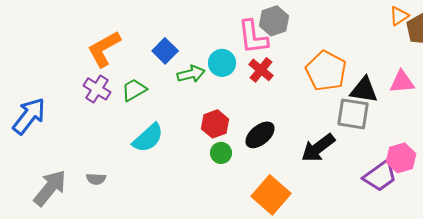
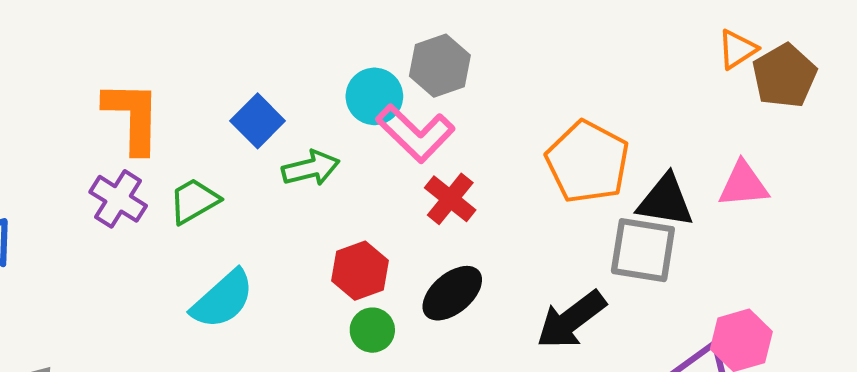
gray hexagon: (274, 21) -> (440, 66), moved
pink L-shape: (253, 37) -> (415, 133), moved, turned -39
orange L-shape: (104, 49) -> (132, 117), turned 120
cyan circle: (222, 63) -> (374, 96), moved
red cross: (261, 70) -> (450, 199), moved

